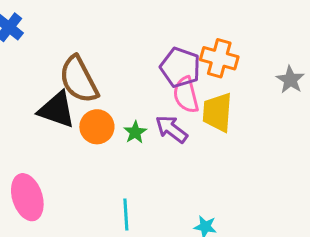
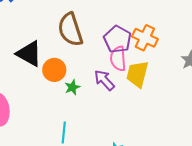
brown semicircle: (79, 79) -> (70, 30), moved
green star: (135, 132) -> (72, 87), moved

